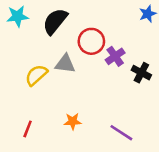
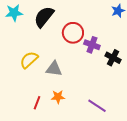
purple cross: (115, 56) -> (92, 45), turned -35
gray triangle: (65, 64) -> (54, 69), moved
red line: (28, 129) -> (37, 103), moved

